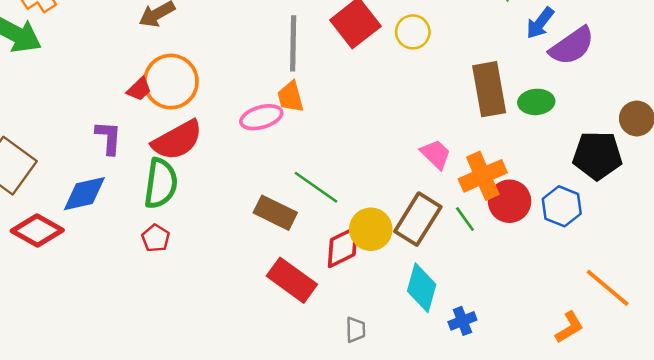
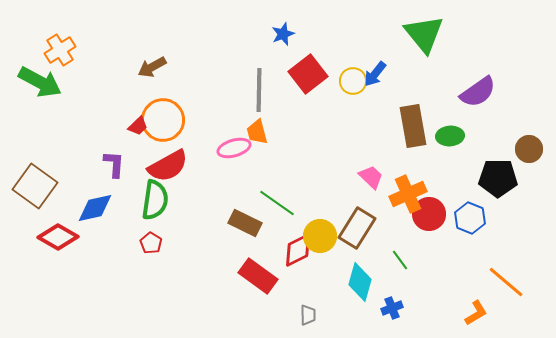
blue arrow: (540, 23) -> (375, 74), moved
green line: (465, 219) -> (400, 260), moved

